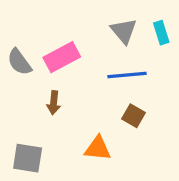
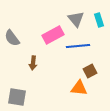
pink rectangle: (62, 57) -> (53, 35), moved
brown square: (134, 116) -> (90, 71), moved, turned 32
orange triangle: (98, 148) -> (79, 88), moved

